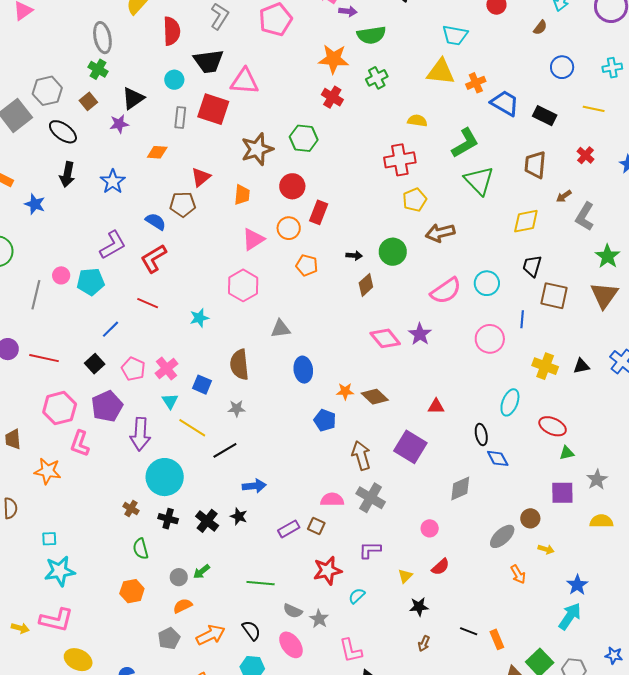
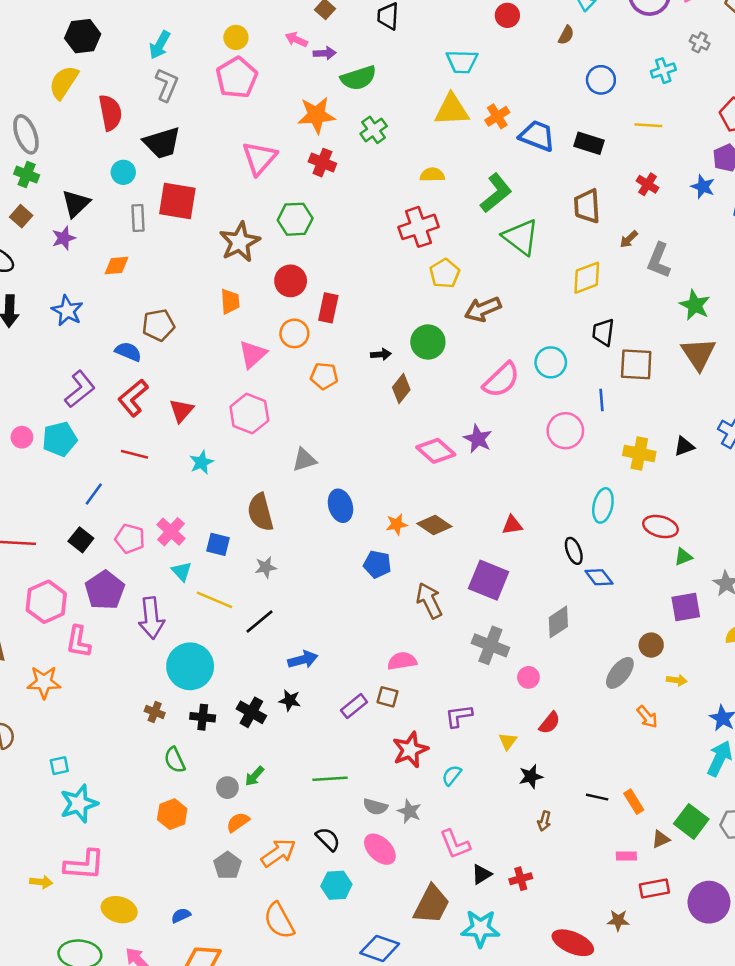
pink triangle: (245, 81) -> (259, 158), moved, turned -44
red triangle: (201, 177) -> (181, 411), moved
gray cross: (371, 498) -> (490, 645), moved

